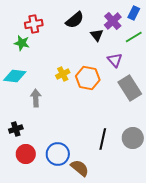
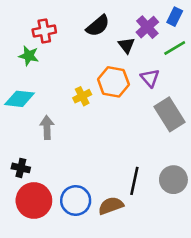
orange hexagon: (88, 78) -> (113, 82), moved
black cross: (16, 129) -> (21, 168), turned 32
red circle: (26, 154) -> (34, 200), size x1.4
brown semicircle: (80, 168) -> (111, 206), moved, turned -60

